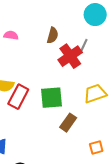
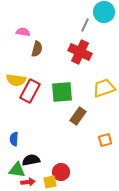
brown semicircle: (53, 35) -> (37, 49), moved
gray line: (84, 46) -> (85, 25), moved
red cross: (70, 56) -> (80, 52), turned -30

